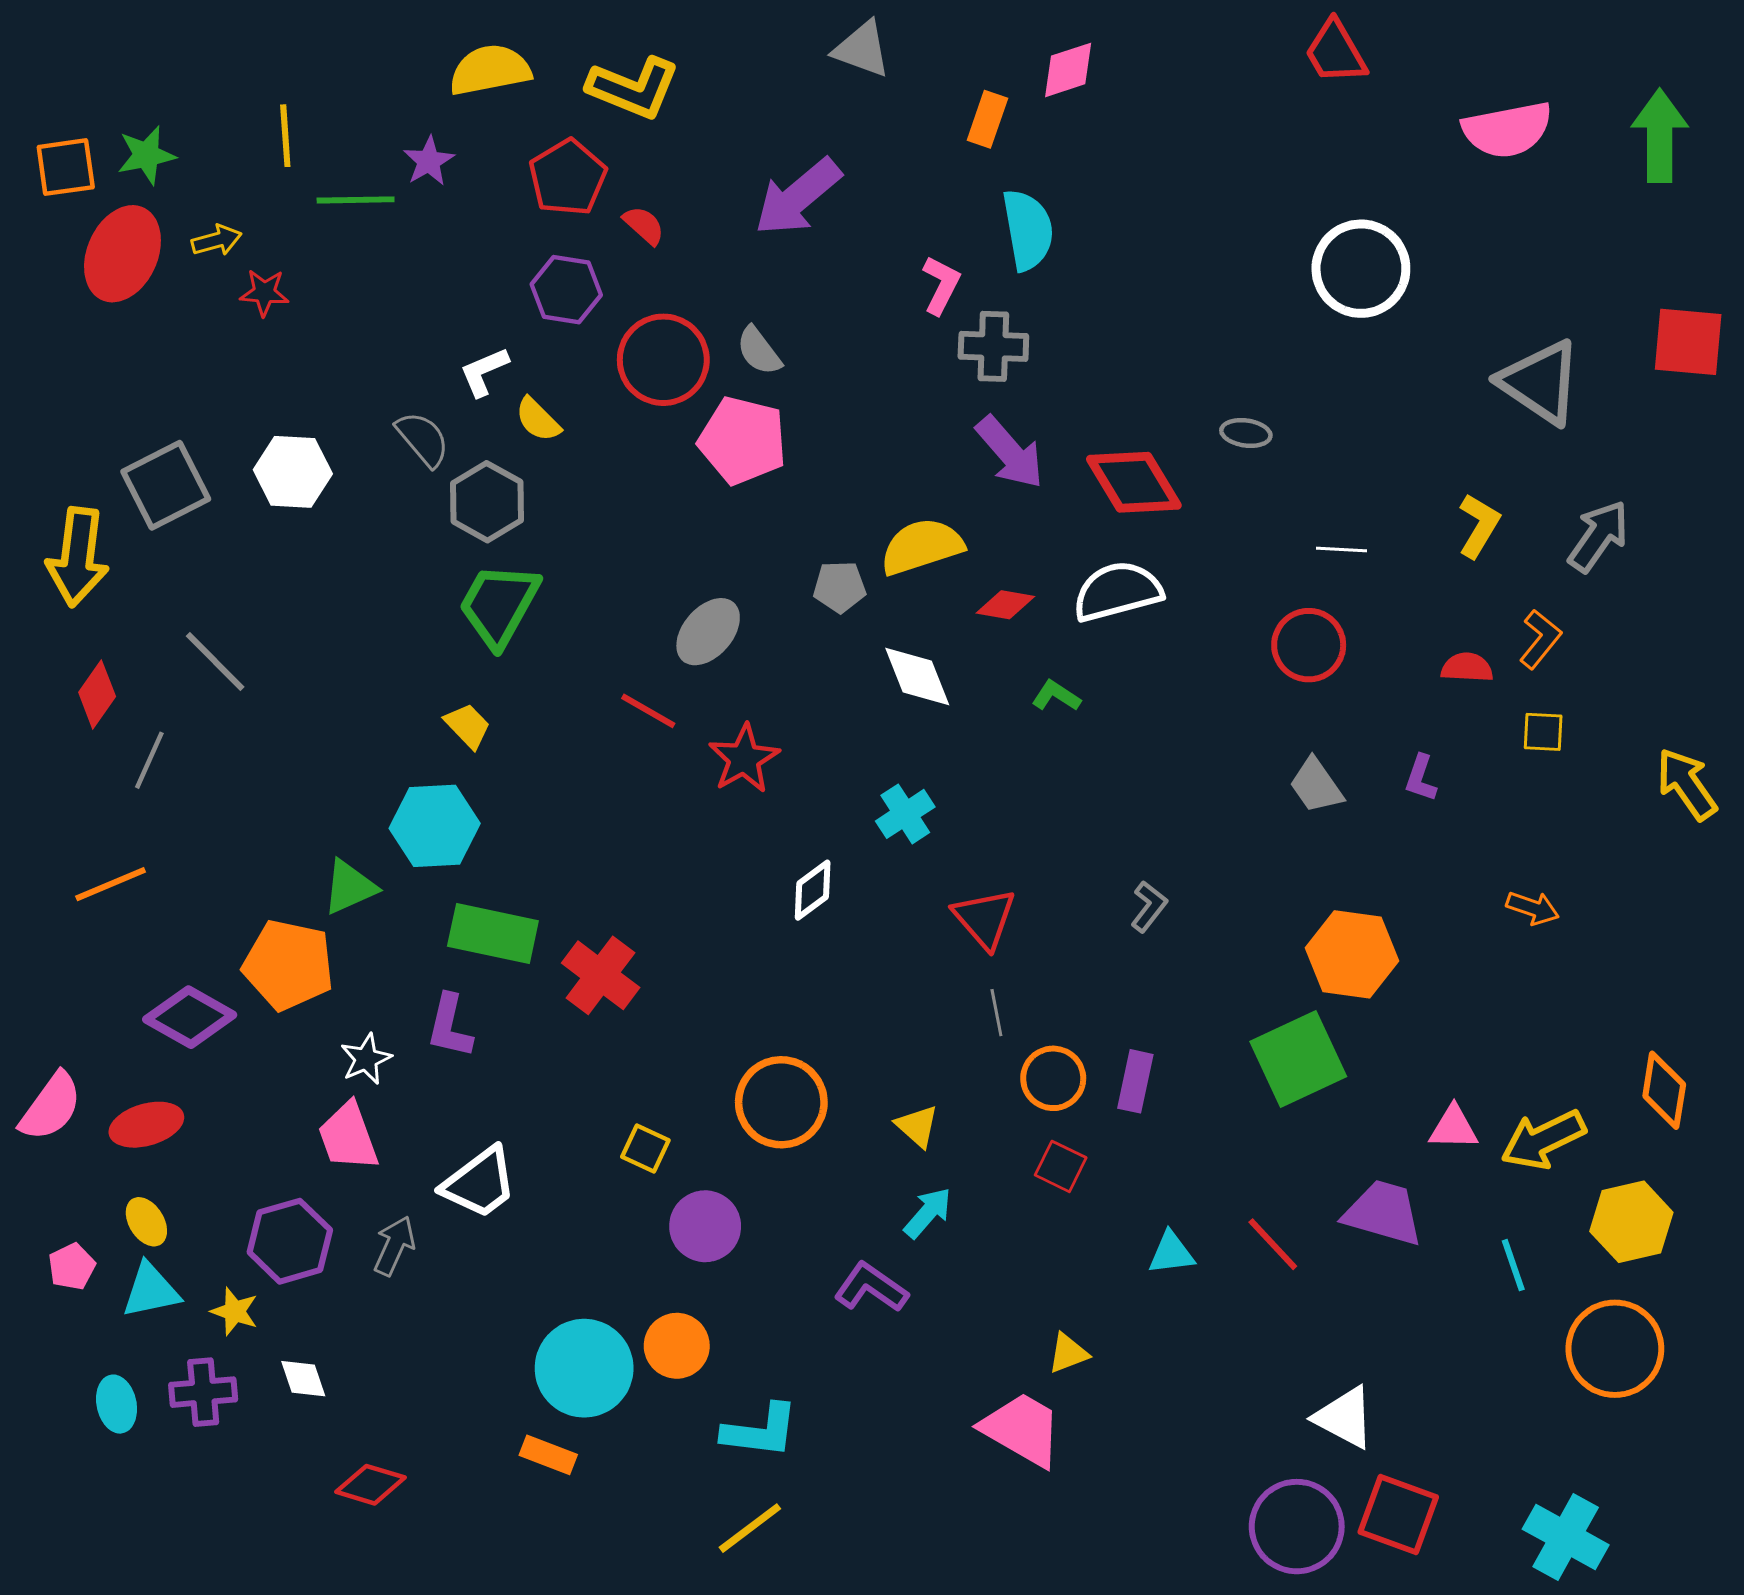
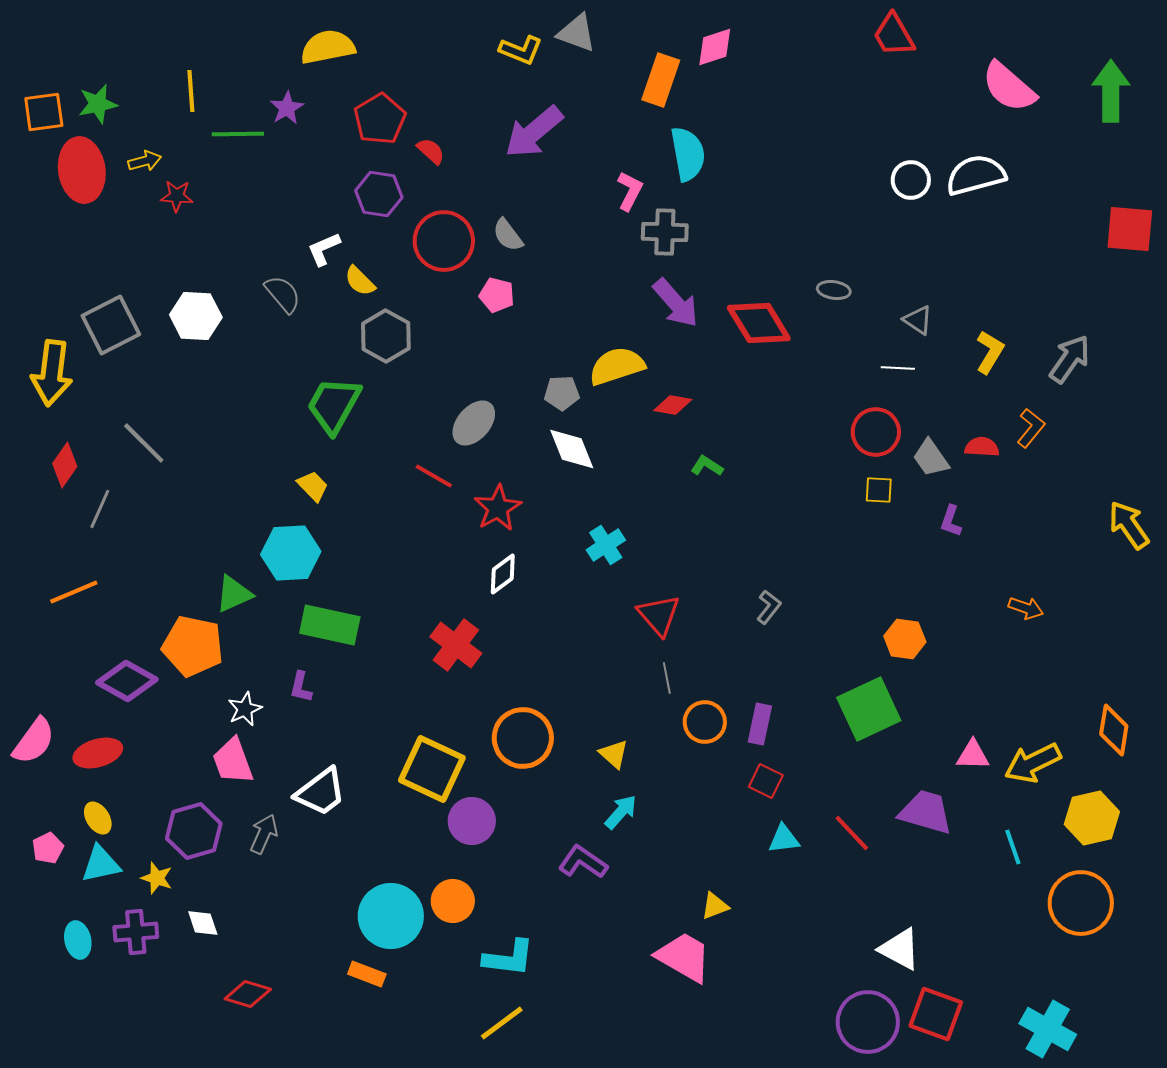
yellow L-shape: (633, 88) -> (521, 50), moved, size x0.7
orange rectangle: (987, 119) -> (661, 80), size x1.4
pink semicircle: (1507, 130) -> (1009, 87), turned 52
red ellipse: (122, 254) -> (82, 170), turned -32
white circle: (1361, 269) -> (911, 180), size x0.6
gray triangle: (1540, 382) -> (918, 320), moved, size x0.5
pink pentagon: (742, 440) -> (497, 295), size x0.6
gray hexagon: (487, 502) -> (386, 336), moved
white semicircle: (1117, 591) -> (976, 175), moved
white diamond: (917, 676) -> (572, 449), moved
yellow square: (1543, 732) -> (879, 490), moved
gray trapezoid: (1316, 786) -> (931, 458), moved
white diamond: (813, 890) -> (503, 574), moved
orange hexagon: (1352, 954) -> (905, 639), size x0.7
red cross: (601, 975) -> (456, 645), moved
purple L-shape: (450, 1026) -> (301, 687), size x0.7
yellow square: (645, 1149) -> (432, 769), size x2.0
red square: (1061, 1166) -> (766, 781), moved

